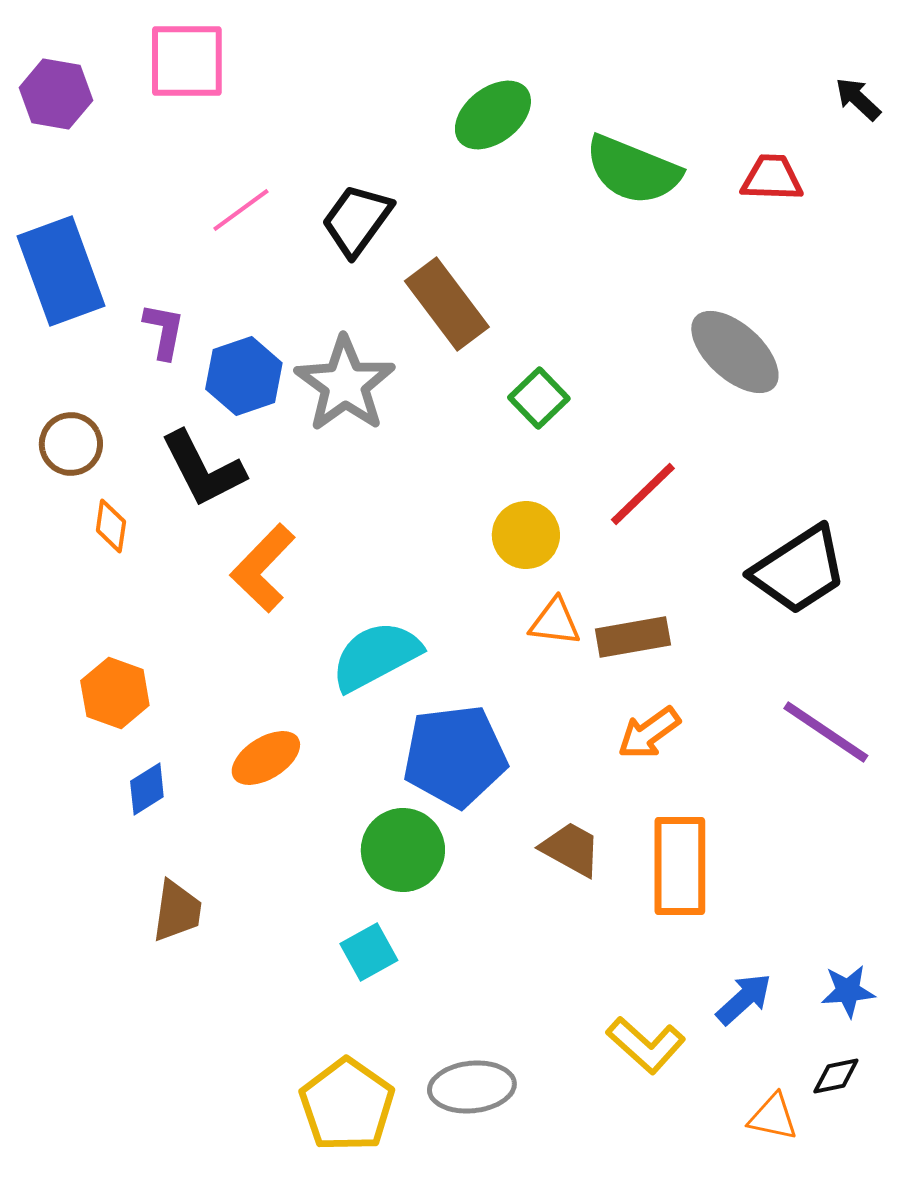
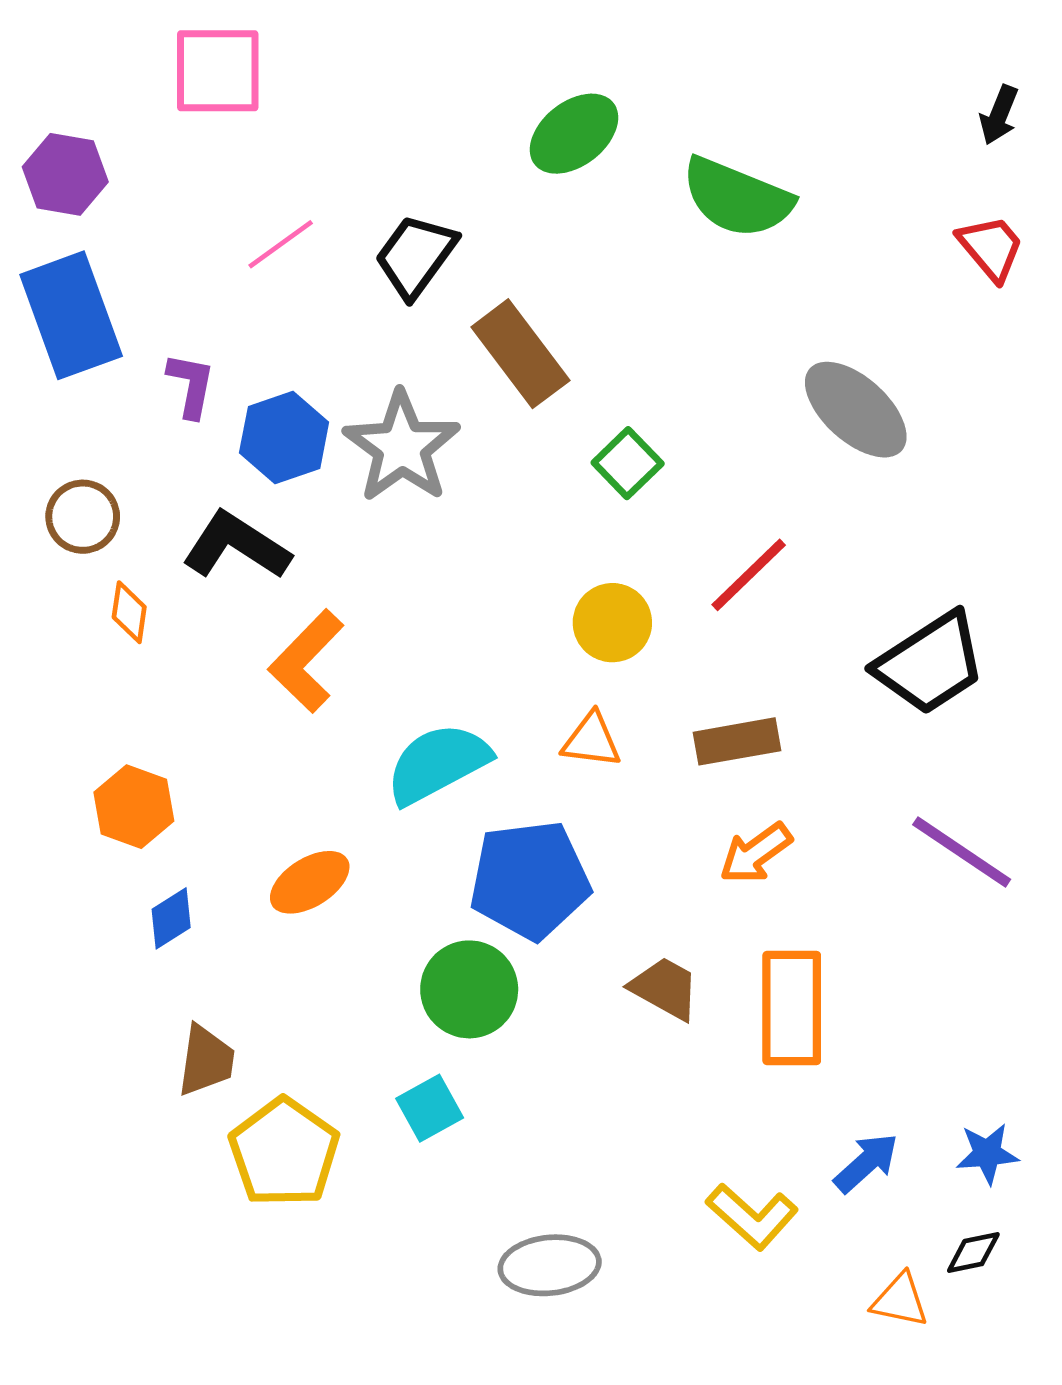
purple hexagon: (56, 94) -> (65, 174), moved
black arrow: (858, 99) -> (999, 115), turned -111
red trapezoid: (772, 178) -> (991, 248), moved, turned 48
black L-shape: (203, 469) -> (236, 546), turned 150
orange triangle: (555, 622) -> (591, 740), moved
yellow pentagon: (347, 1105) -> (284, 1152), moved

